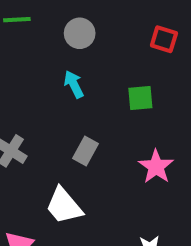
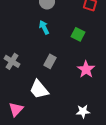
green square: (140, 98) -> (78, 34), turned 32

